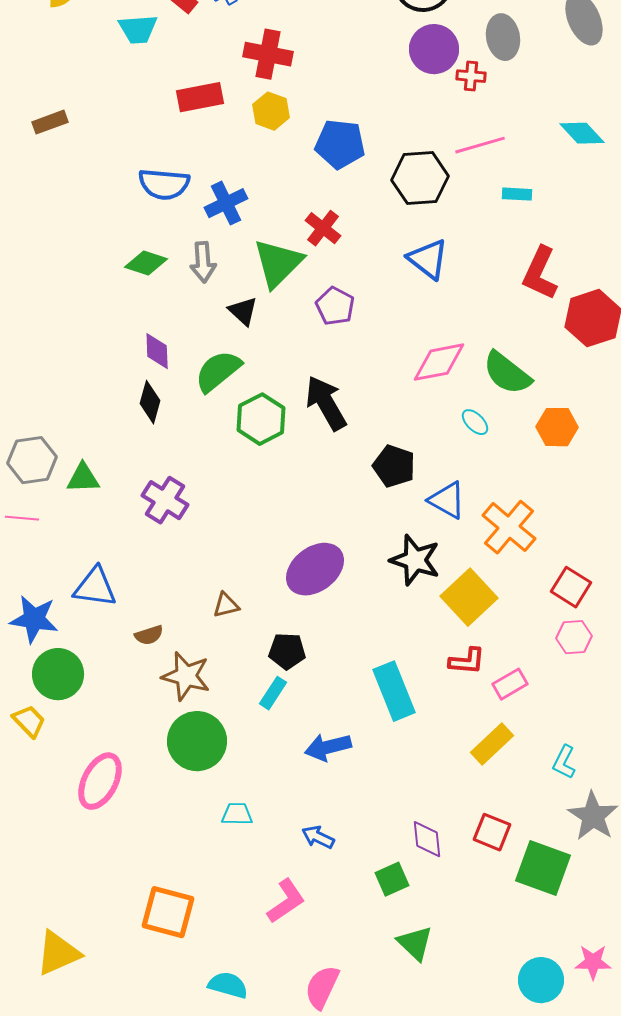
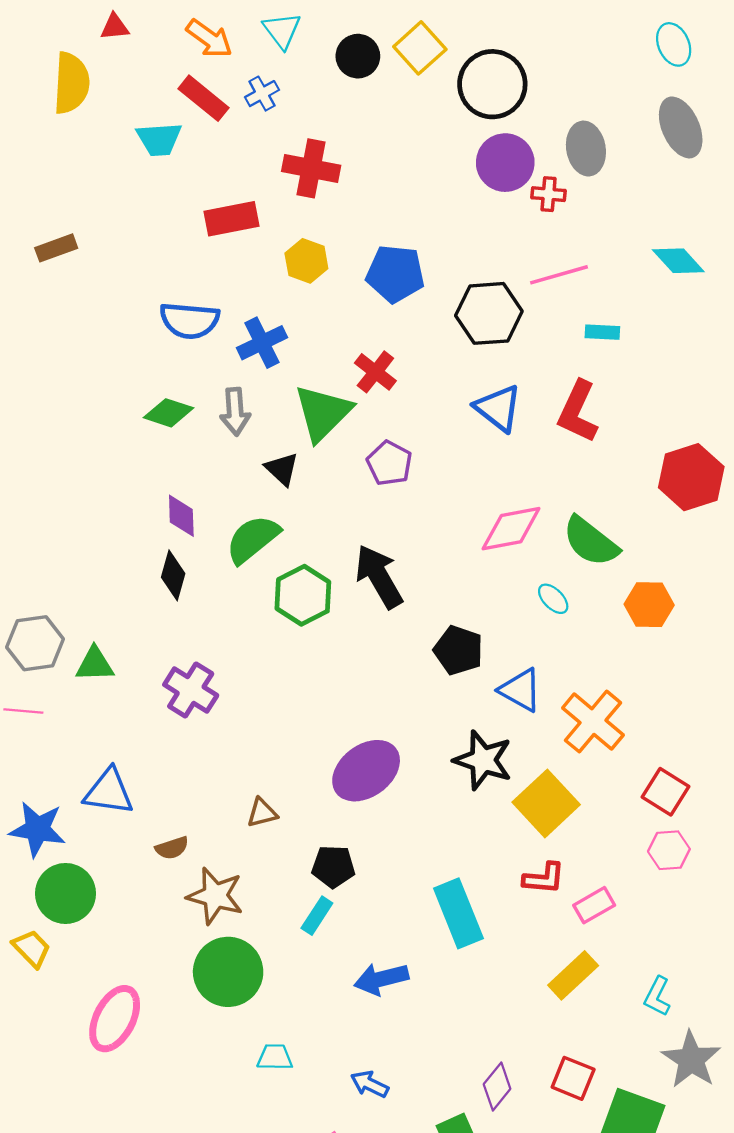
yellow hexagon: (271, 111) -> (306, 261), moved
red L-shape: (540, 273) -> (578, 412), moved
purple diamond: (427, 839) -> (497, 1086), turned 45

